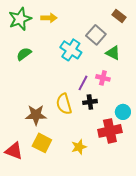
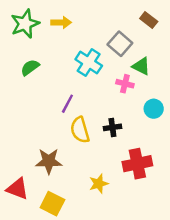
pink cross: (103, 78) -> (125, 84), moved
purple line: (83, 83) -> (67, 104), moved
cyan circle: (123, 112) -> (154, 109), moved
brown star: (36, 115) -> (49, 161), moved
yellow square: (42, 143) -> (52, 204), moved

